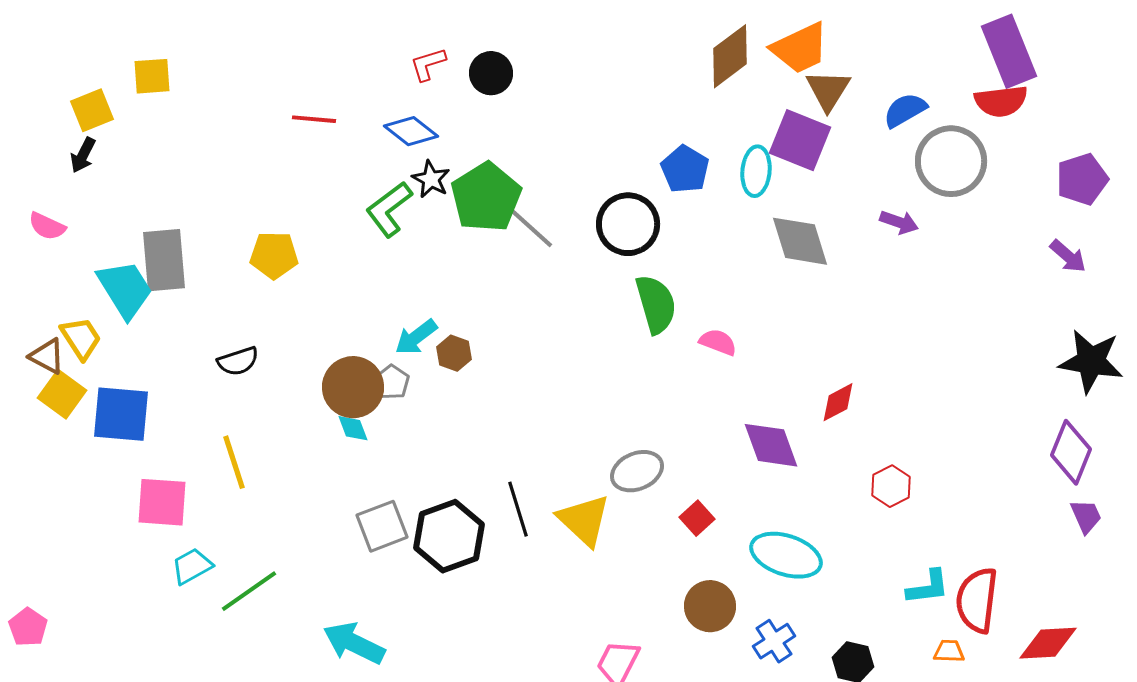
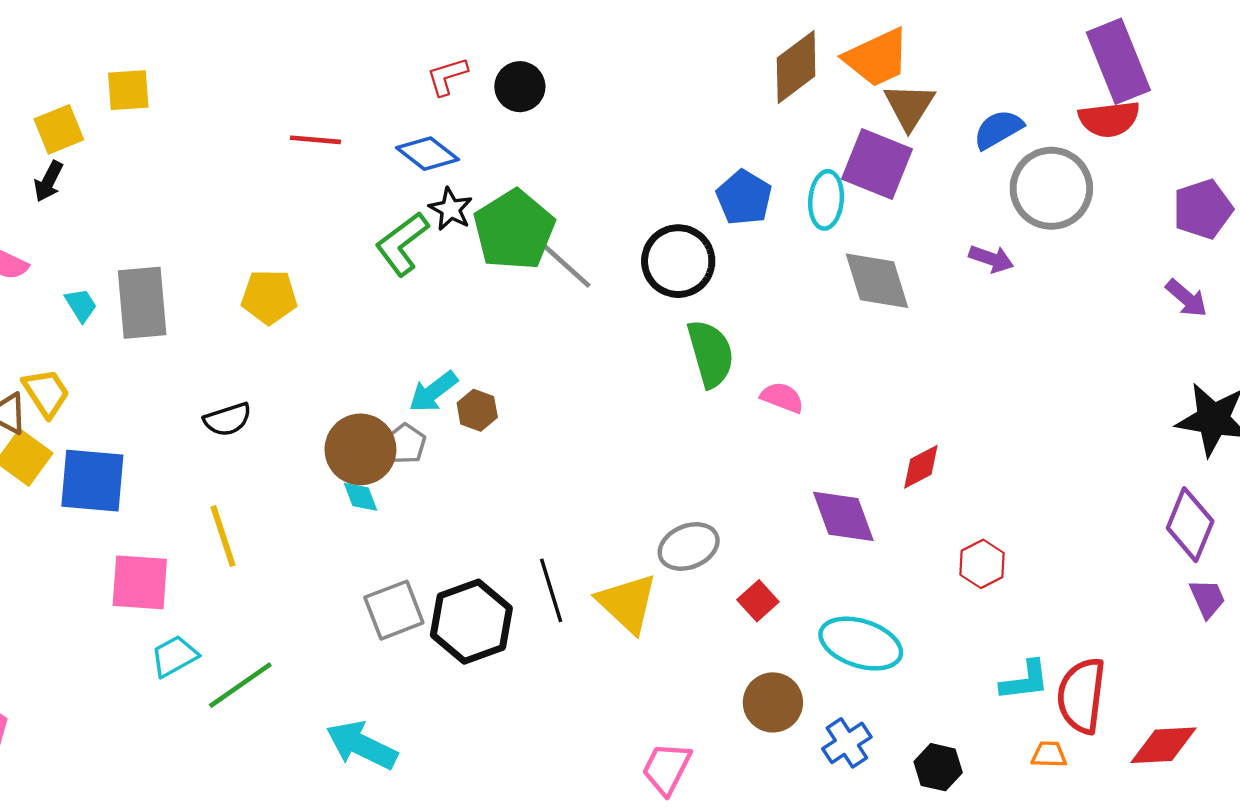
cyan trapezoid: (125, 289) -> (81, 305), moved, size x0.5

